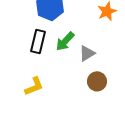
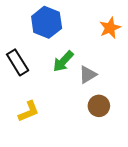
black rectangle: (38, 41) -> (18, 62), moved, turned -45

